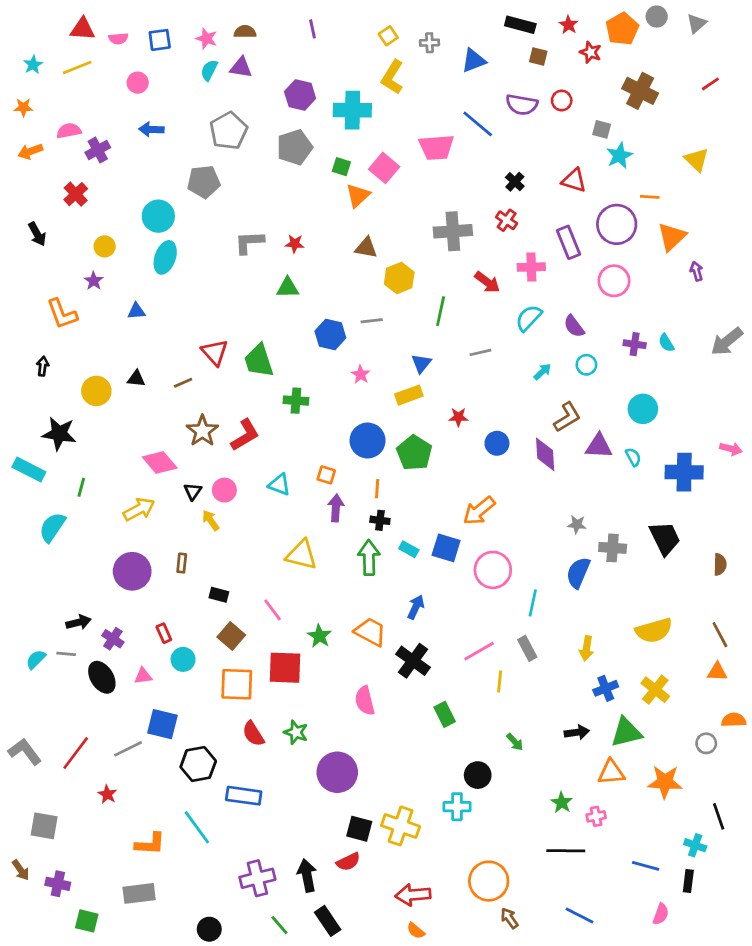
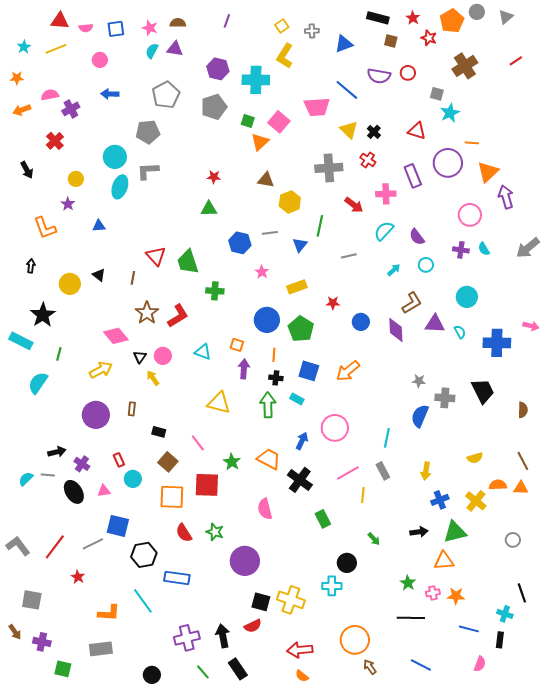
purple line: (312, 29) -> (227, 21), turned 32
brown cross: (640, 91) -> (465, 66), turned 30
yellow triangle: (697, 160) -> (349, 130), moved
gray L-shape: (249, 242) -> (148, 171), moved
purple arrow: (697, 271) -> (506, 197), size x1.6
pink circle: (614, 281) -> (470, 215), moved
blue triangle: (421, 363) -> (300, 245), moved
black triangle: (136, 379) -> (99, 275), turned 32
brown line: (183, 383) -> (133, 278), turned -56
black star: (59, 434) -> (43, 315), turned 30
blue square: (446, 548) -> (309, 371), moved
pink circle: (493, 570) -> (335, 428), moved
yellow semicircle: (654, 630) -> (475, 458), size x0.6
orange semicircle: (734, 720) -> (498, 485), moved
orange star: (665, 782) -> (456, 596), moved, size x0.7

